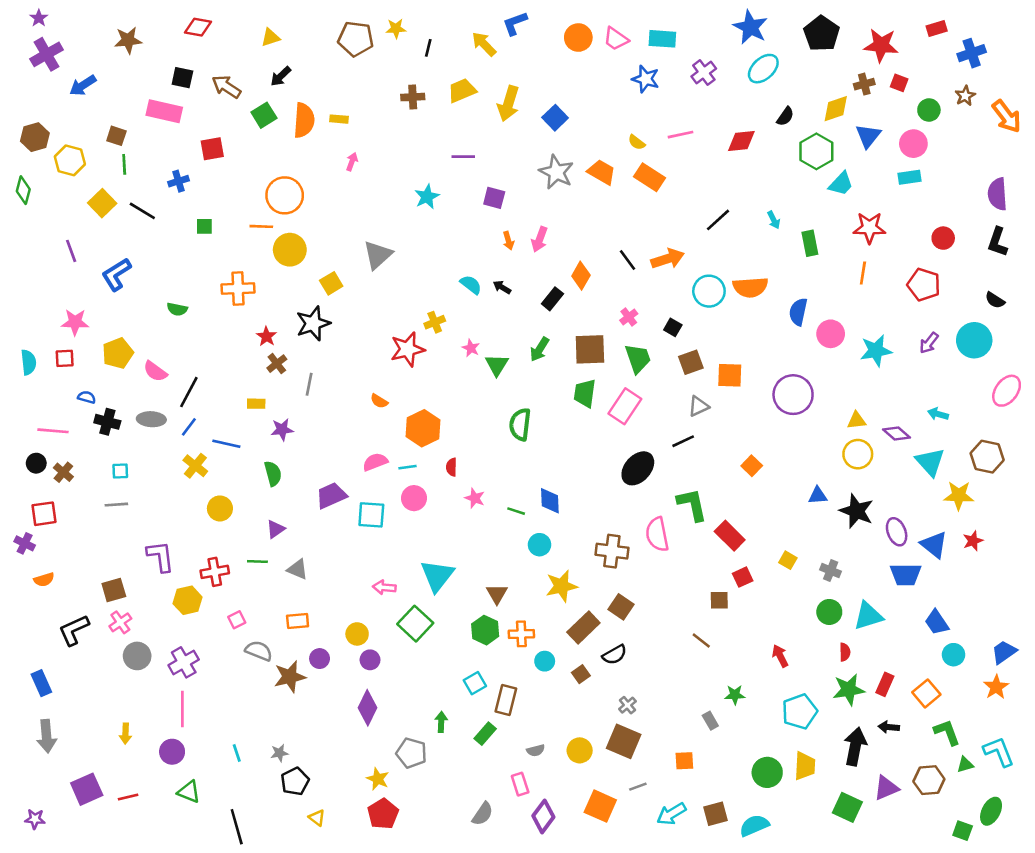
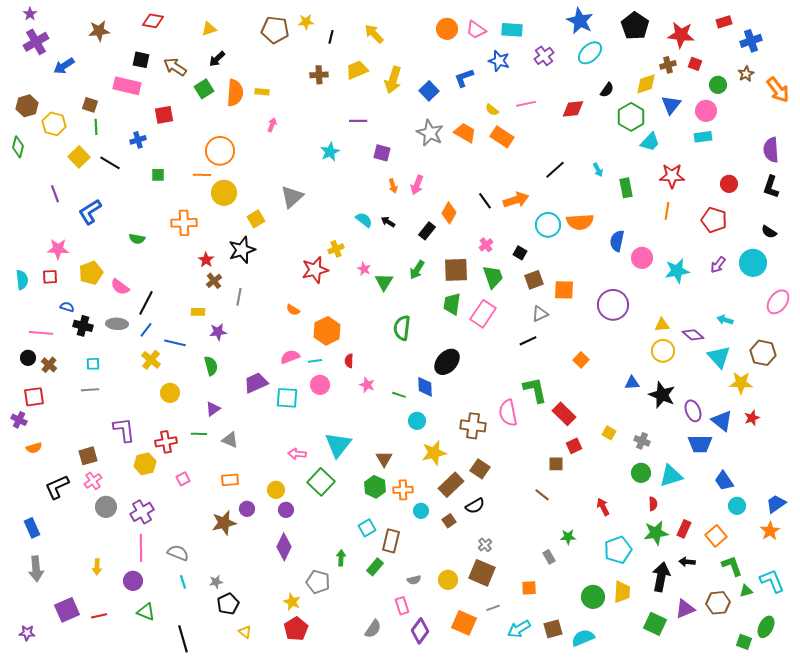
blue L-shape: (515, 23) -> (464, 78), moved
black ellipse: (638, 468) -> (447, 362), moved
gray semicircle: (259, 651) -> (178, 553), moved

